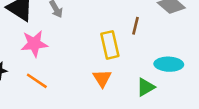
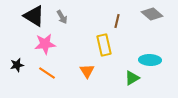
brown line: (135, 26) -> (117, 21), moved
orange triangle: (102, 78) -> (87, 71), moved

